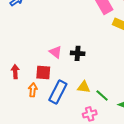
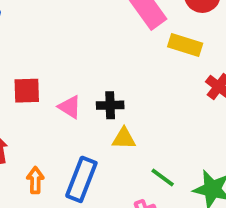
red square: (43, 73) -> (27, 91), moved
yellow triangle: (84, 87) -> (124, 138), moved

